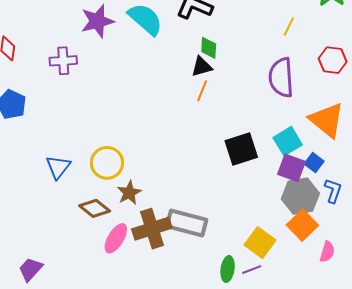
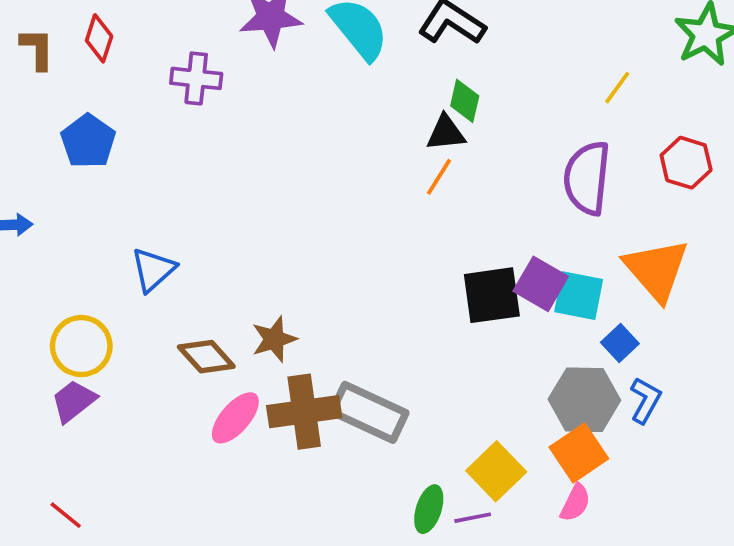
cyan square: (288, 141) -> (579, 296), turned 32
yellow circle: (107, 163) -> (81, 346), moved
purple square: (291, 168) -> (541, 284), moved
pink semicircle: (327, 252) -> (575, 503), moved
purple trapezoid: (31, 269) -> (74, 401), moved

